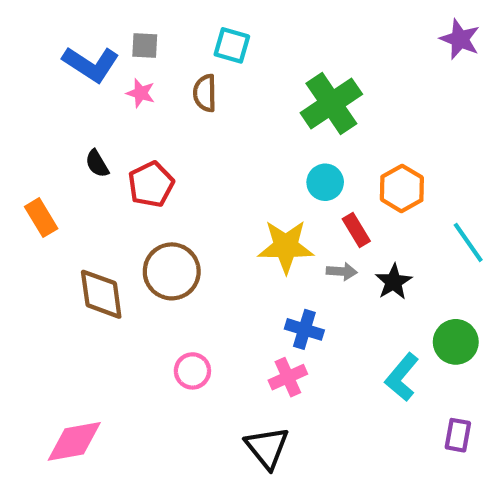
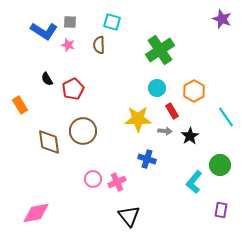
pink cross: (288, 377) -> (117, 182), moved

